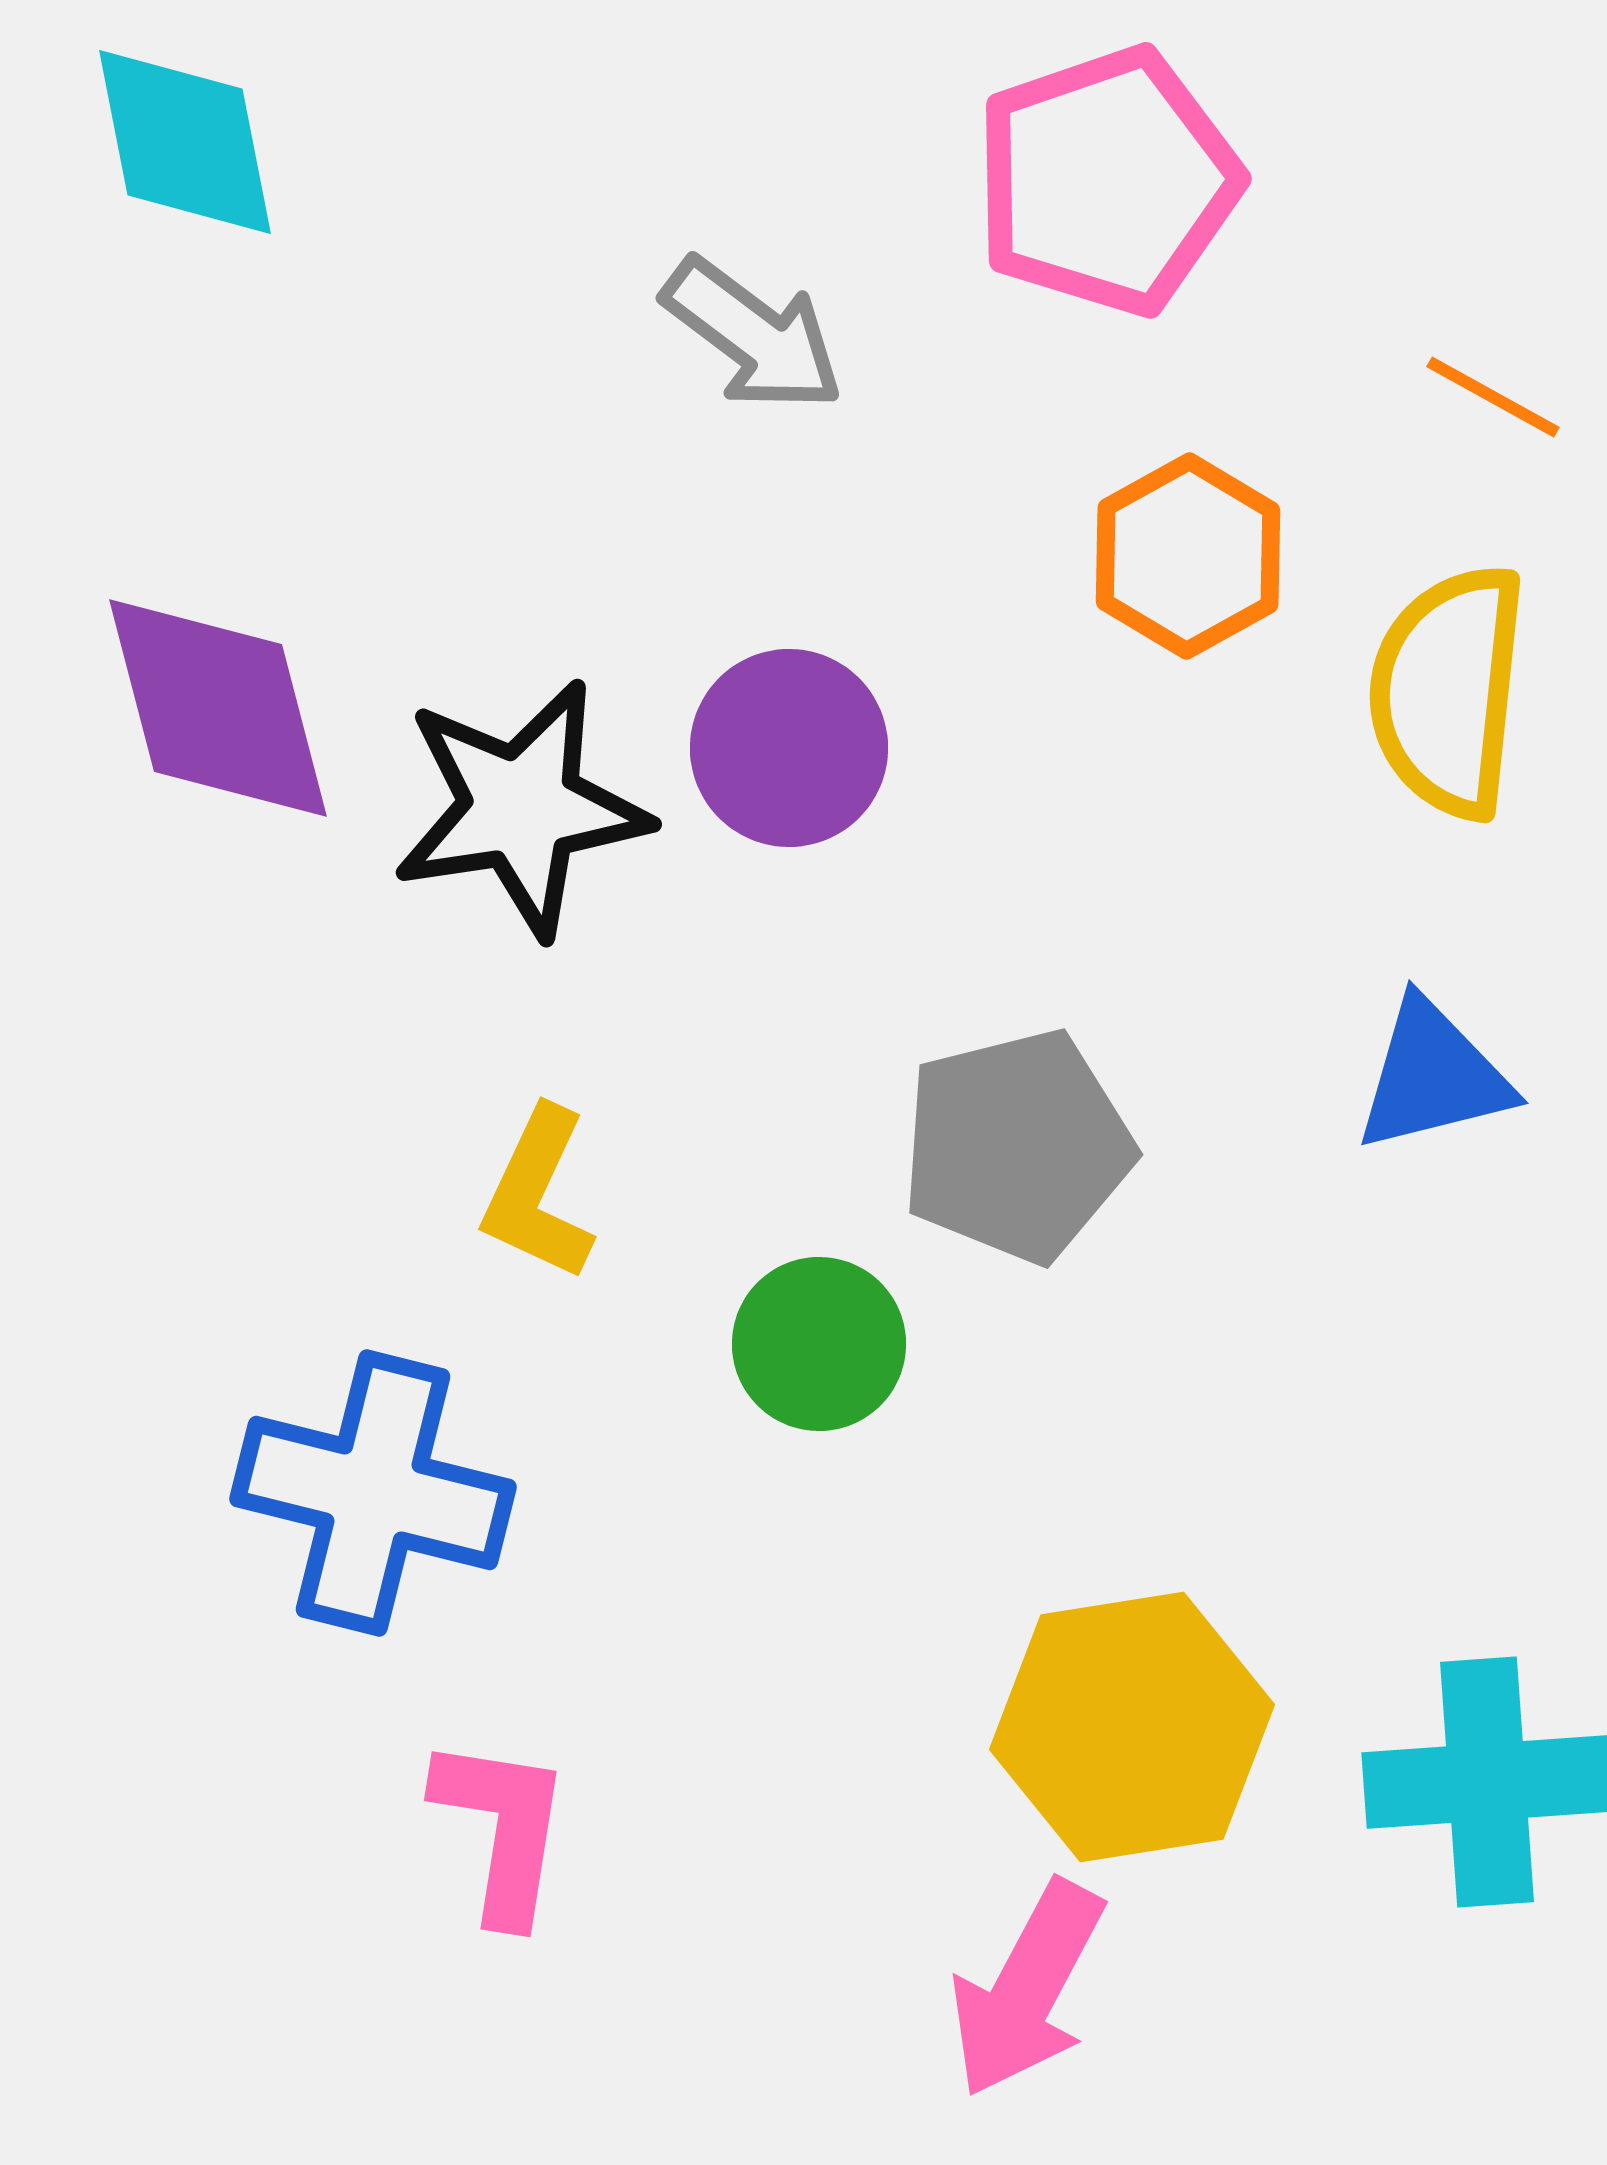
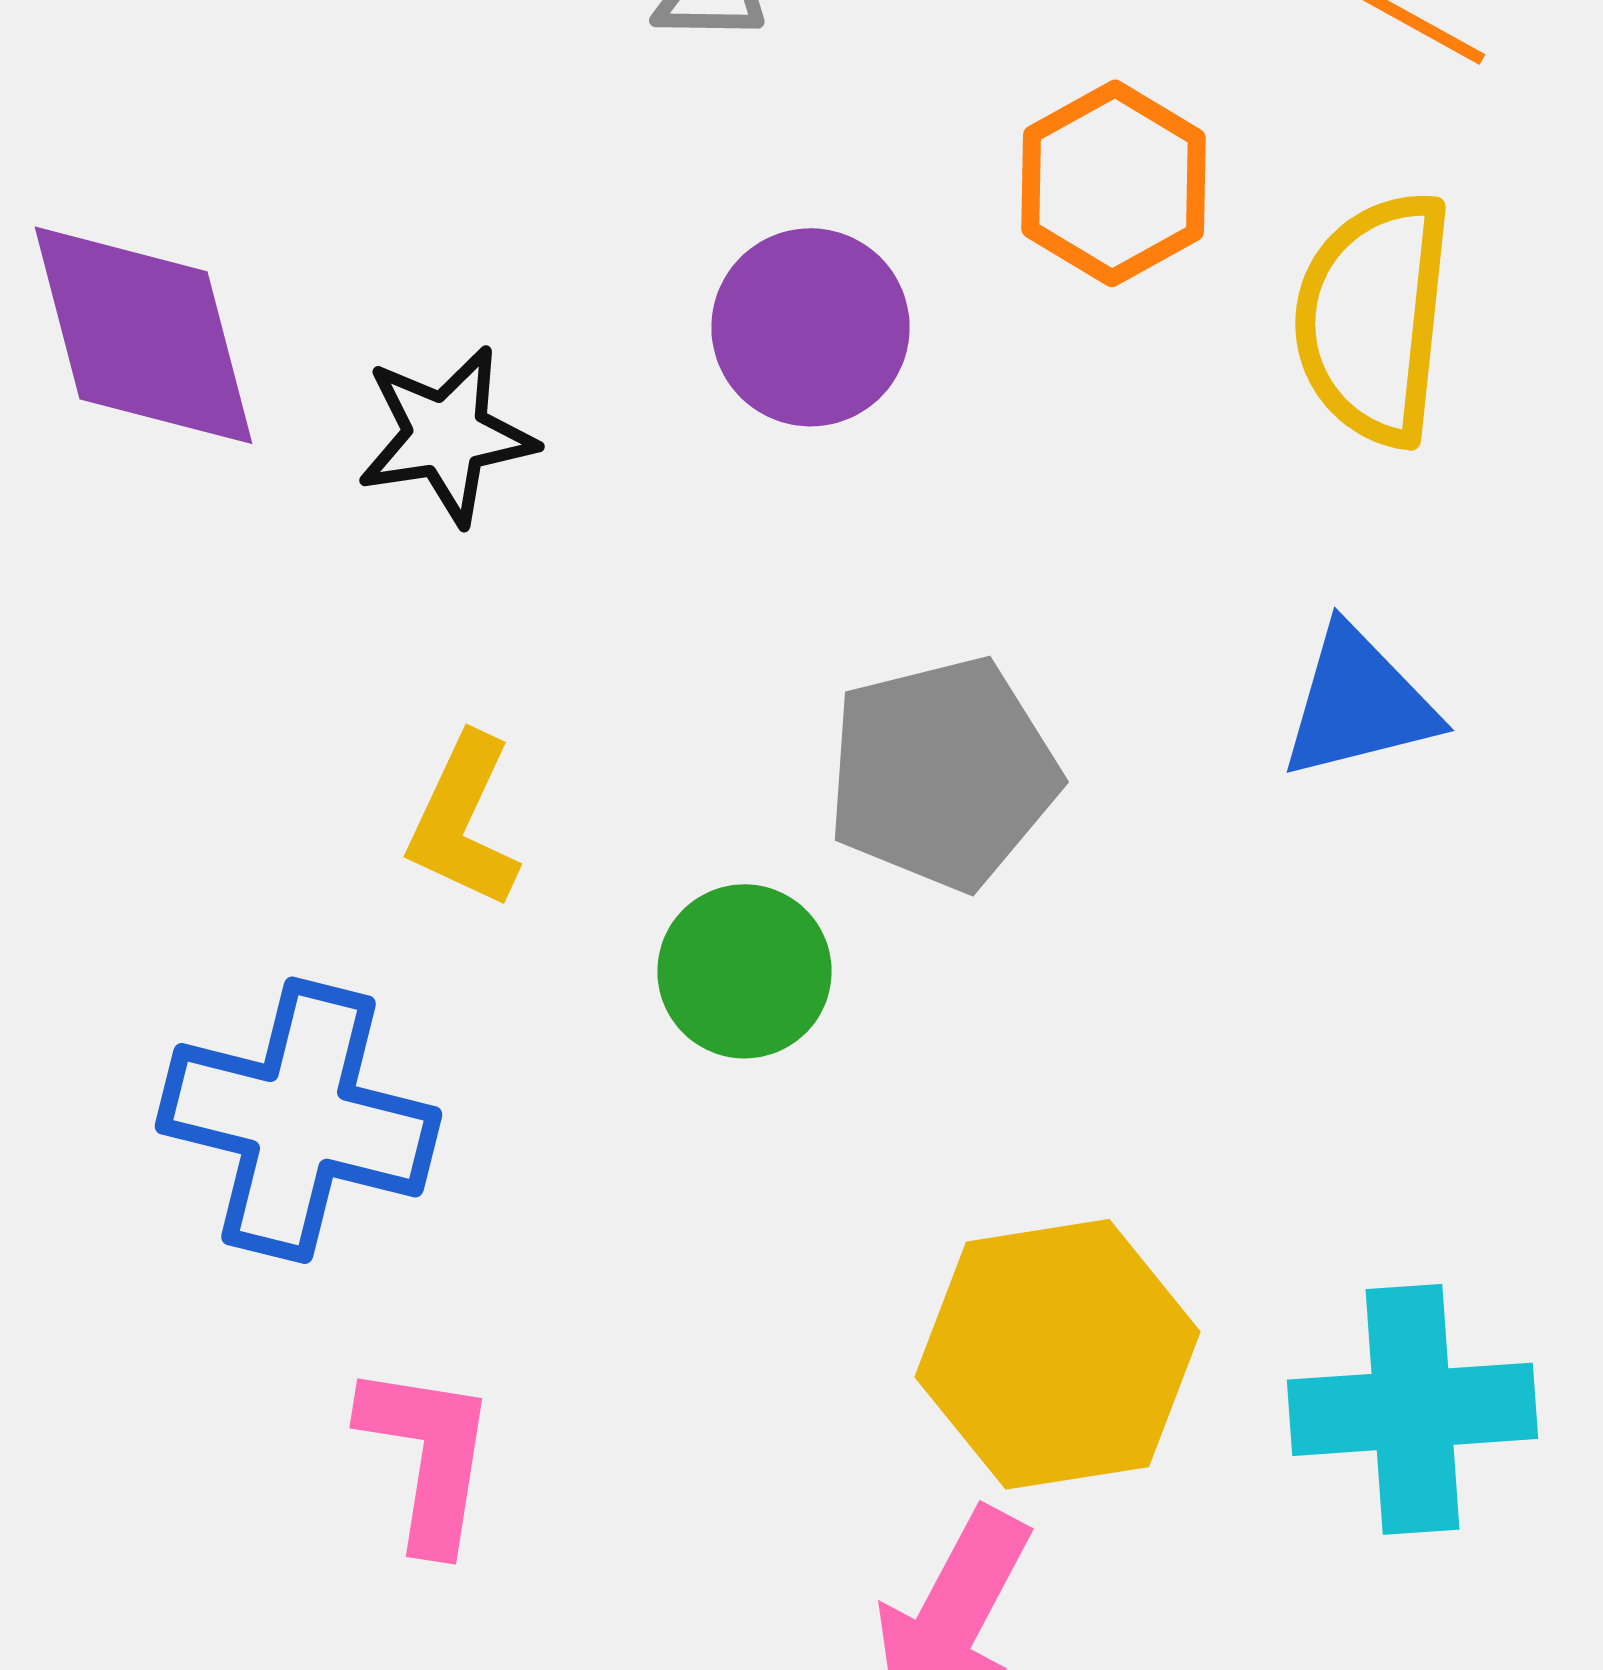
purple circle: (789, 748) -> (810, 327), moved
black star: (521, 808) -> (446, 435), size x0.7

